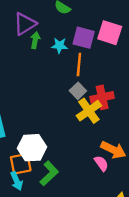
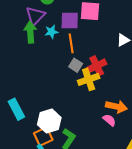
purple triangle: (25, 24) -> (35, 16), moved
green arrow: (35, 40) -> (30, 32), size x1.5
yellow cross: (89, 111) -> (89, 79), turned 30

